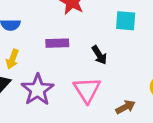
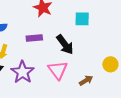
black arrow: (99, 55) -> (65, 45), size x1.5

